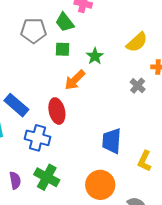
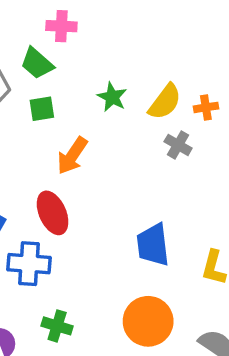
yellow semicircle: (137, 42) -> (165, 102), moved
green star: (95, 56) -> (112, 97), moved
green cross: (47, 177) -> (57, 326), size x0.7

